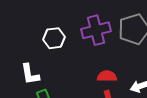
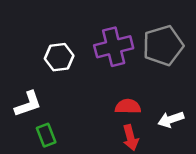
white L-shape: (30, 74) -> (28, 104), turned -100

